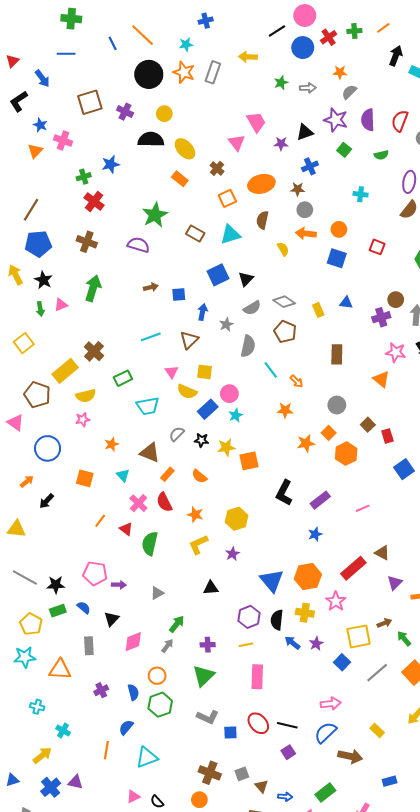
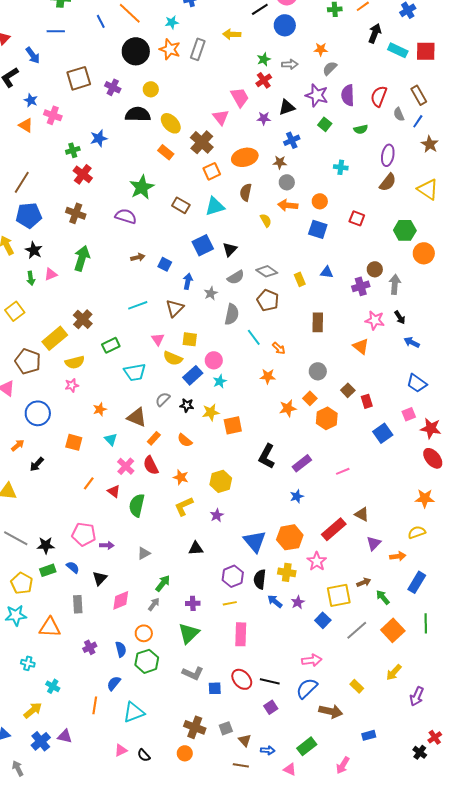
red cross: (329, 37) -> (264, 80), moved
orange triangle: (35, 151) -> (26, 125), turned -42
brown cross: (217, 168) -> (202, 142), size x1.6
blue square: (179, 294) -> (165, 264), turned 32

